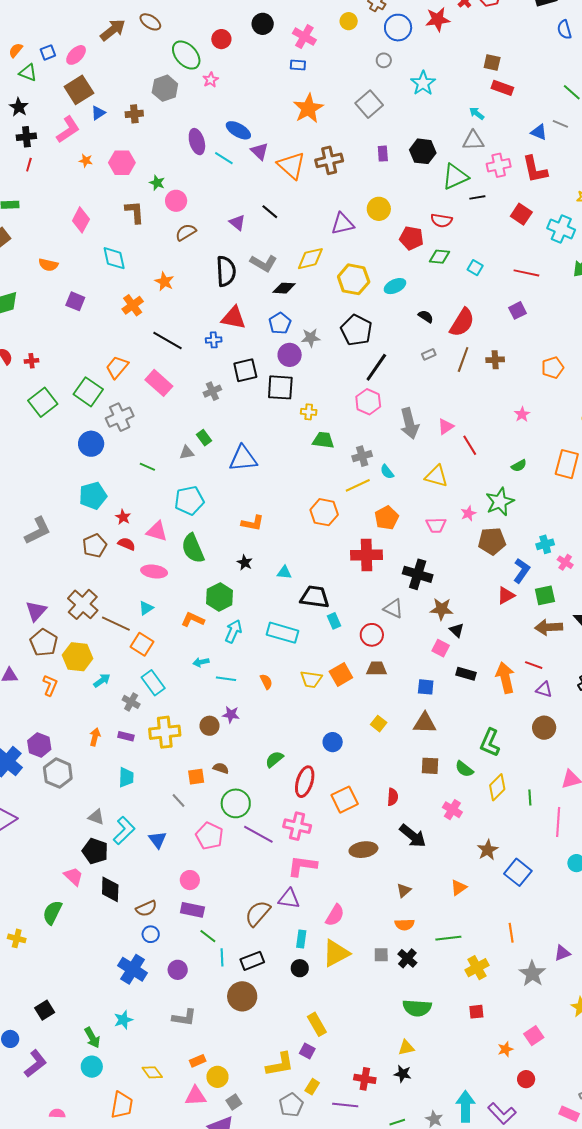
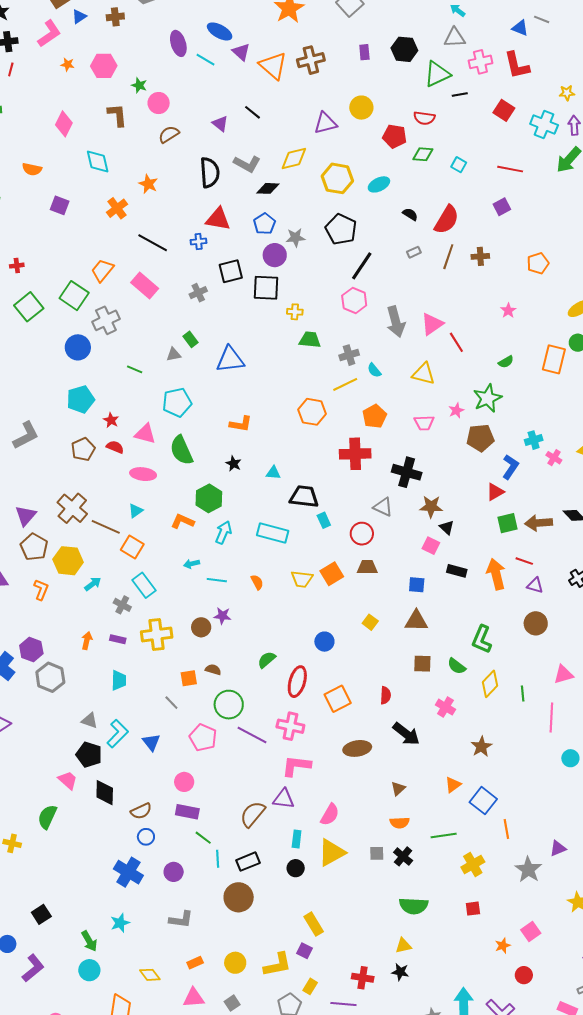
pink triangle: (446, 427) -> (432, 324), size x1.4
green square: (545, 595) -> (507, 523), moved
blue square: (518, 872) -> (483, 801), moved
yellow circle: (217, 1077) -> (235, 963), moved

